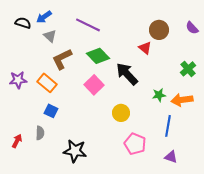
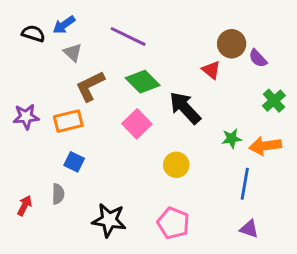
purple semicircle: (192, 28) -> (258, 58), moved
orange rectangle: (47, 83) -> (68, 121), turned -54
pink pentagon: (135, 144) -> (173, 223), moved

